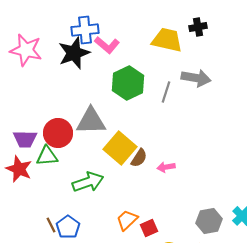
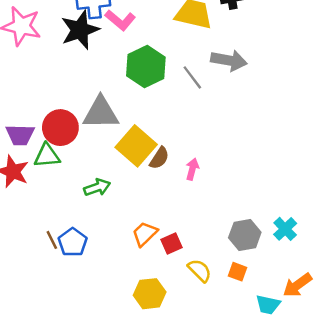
gray line: (166, 92) -> (192, 77), turned -55
pink arrow: (166, 167) -> (192, 169), turned 114
green arrow: (88, 182) -> (97, 187), size x0.7

